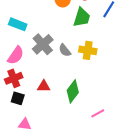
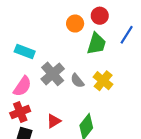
yellow cross: (88, 50) -> (103, 81), turned 30
red triangle: (44, 86) -> (54, 121), turned -32

